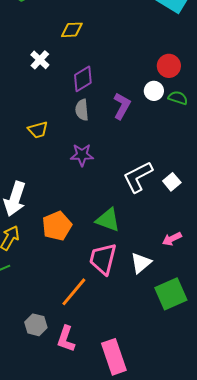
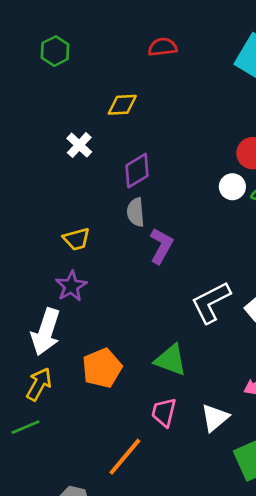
purple L-shape: (122, 106) -> (161, 246), moved
purple star: (82, 155) -> (71, 286), moved, turned -30
pink trapezoid: (103, 259) -> (164, 412), size x0.7

